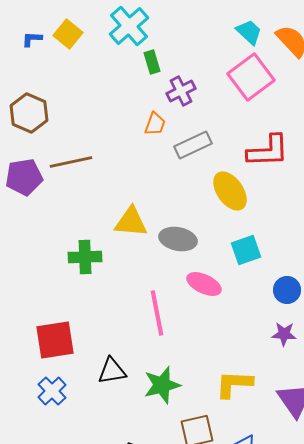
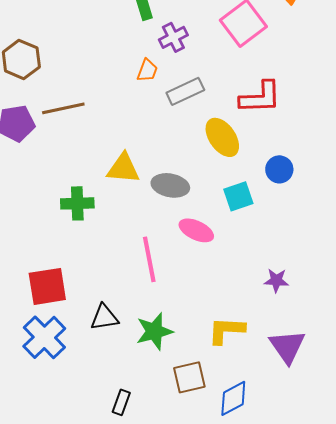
blue circle: (287, 290) -> (279, 169), moved
blue cross: (52, 391) -> (44, 337), size x1.5

